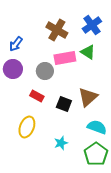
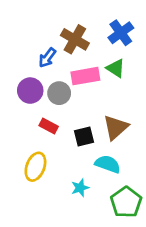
blue arrow: (16, 44) -> (47, 58), moved
purple circle: (13, 69) -> (30, 91), moved
black square: (64, 104) -> (84, 136), turned -35
cyan semicircle: (97, 127) -> (108, 164), moved

